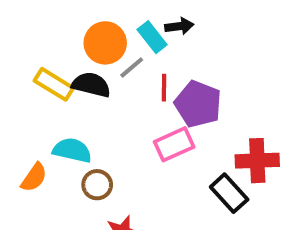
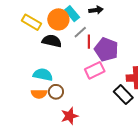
cyan rectangle: (152, 37) -> (72, 14), moved
gray line: (132, 67) -> (80, 32), moved
yellow rectangle: (54, 84) -> (32, 22), moved
orange semicircle: (34, 177) -> (39, 94), moved, turned 56

